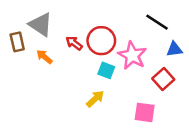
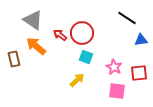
brown rectangle: (17, 42) -> (14, 59), moved
pink star: (132, 55) -> (114, 67), moved, size x0.7
orange arrow: (44, 57) -> (36, 46), size x1.5
red square: (163, 79) -> (139, 73), moved, turned 36

